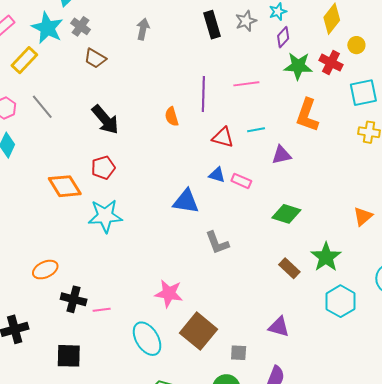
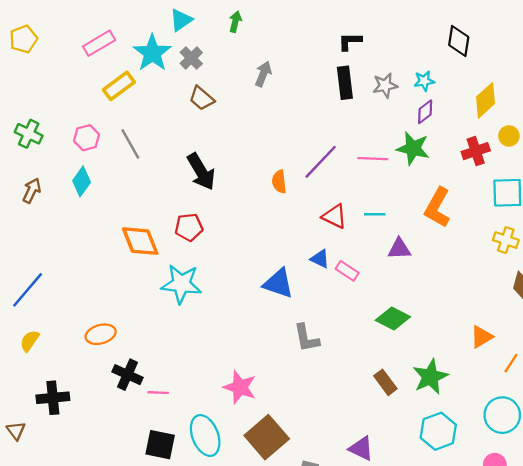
red cross: (331, 63) -> (476, 151), turned 35
green star: (298, 66) -> (413, 148), moved
purple line: (203, 94) -> (321, 162), turned 32
black square: (69, 356) -> (160, 445), moved

